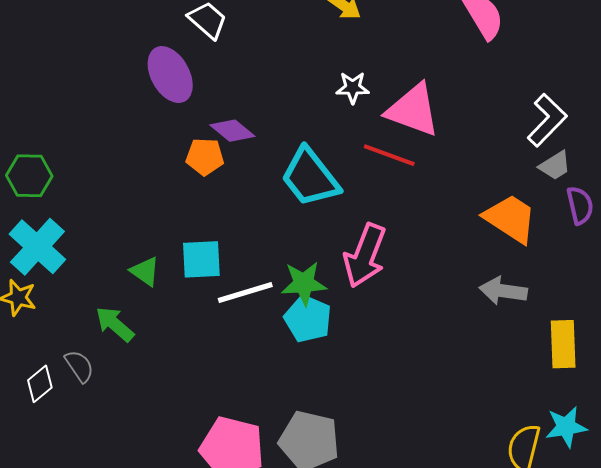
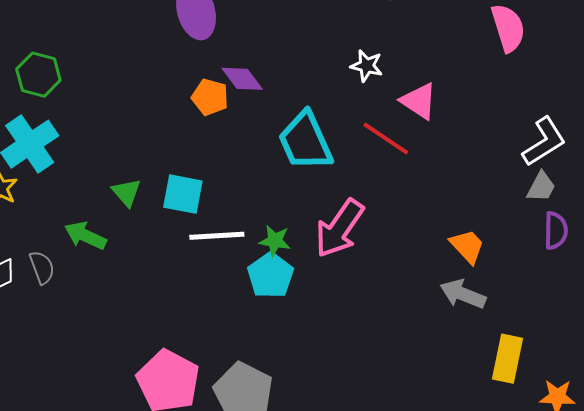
pink triangle: (413, 110) -> (419, 101), size x0.7
gray trapezoid: (555, 166) -> (541, 187), turned -44
orange trapezoid: (510, 219) -> (467, 246), moved, size x0.7
green star: (304, 283) -> (275, 241), size x0.7
green arrow: (115, 324) -> (85, 236), turned -30

